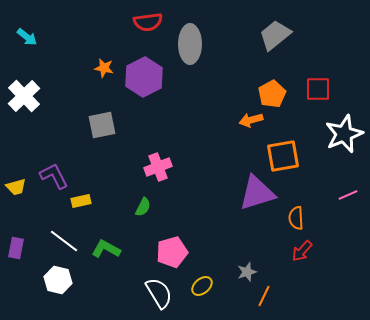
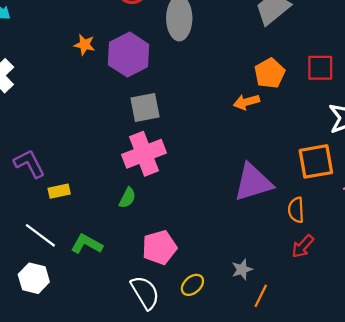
gray square: (102, 125) -> (145, 107), moved
orange square: (283, 156) -> (316, 161), moved
pink cross: (158, 167) -> (144, 154), size x1.4

